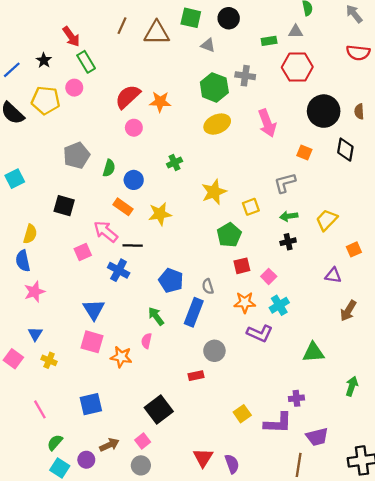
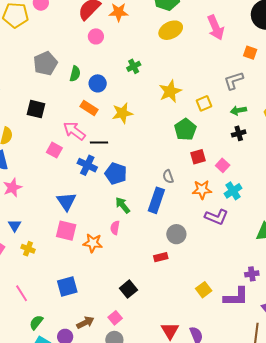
pink square: (83, 252) -> (54, 150), turned -35
blue pentagon: (171, 280) -> (116, 174), moved
black square: (159, 410) -> (128, 289), size x0.7

